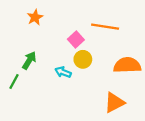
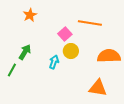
cyan arrow: (63, 72) -> (54, 62), turned 88
orange triangle: (114, 103) -> (98, 88), turned 36

